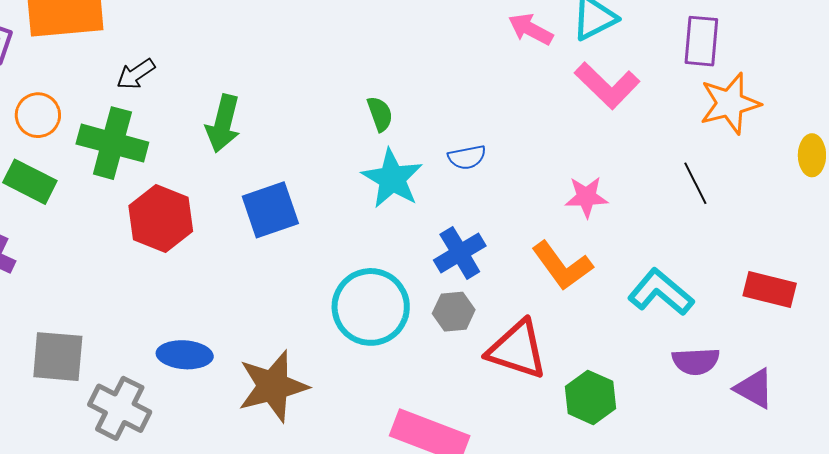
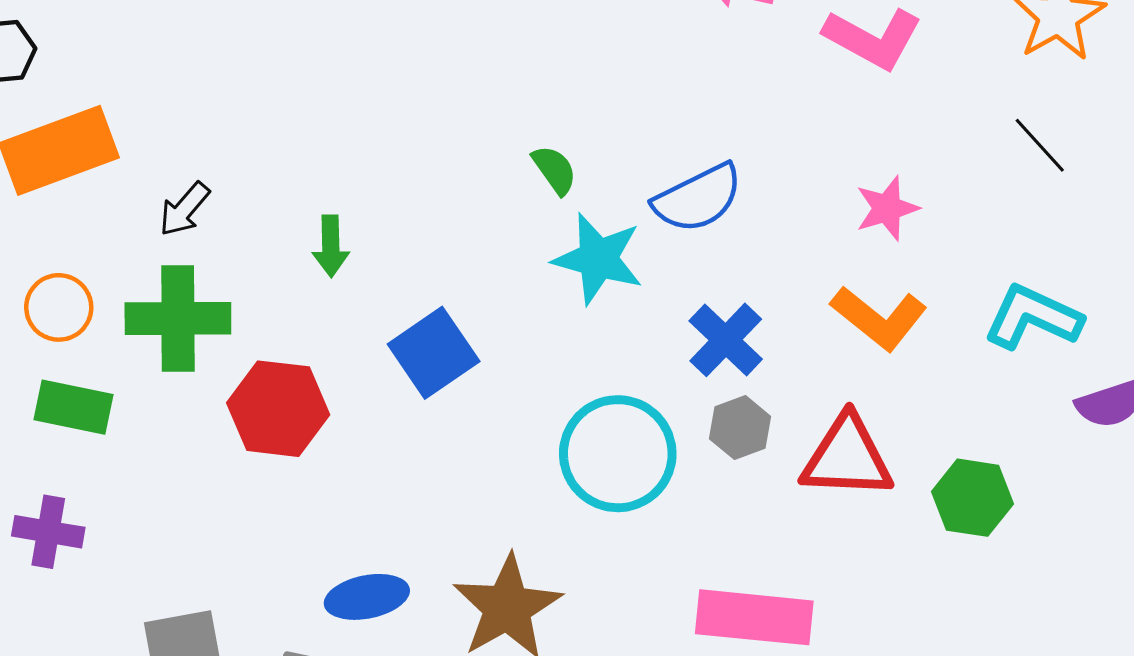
green arrow: (223, 124) -> (331, 246), size x0.7
blue semicircle: (467, 157) -> (698, 198), size x1.6

